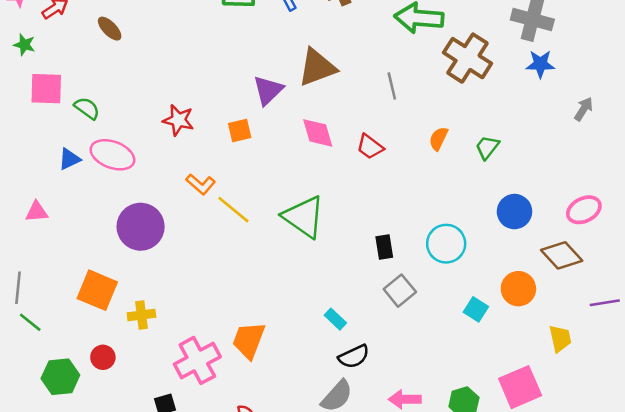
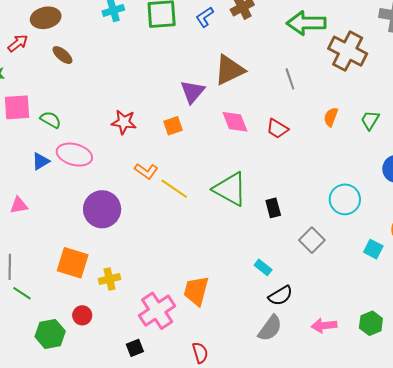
black rectangle: (384, 247) -> (273, 208), moved

